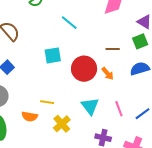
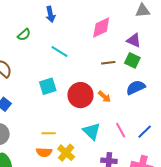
green square: (140, 41) -> (132, 60), turned -35
brown line: (113, 49) -> (108, 63), moved
orange semicircle: (30, 116) -> (44, 152), moved

